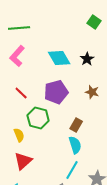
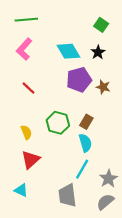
green square: (94, 22) -> (101, 25), moved
purple pentagon: (56, 92) -> (79, 80), moved
green hexagon: (38, 118) -> (58, 123), moved

